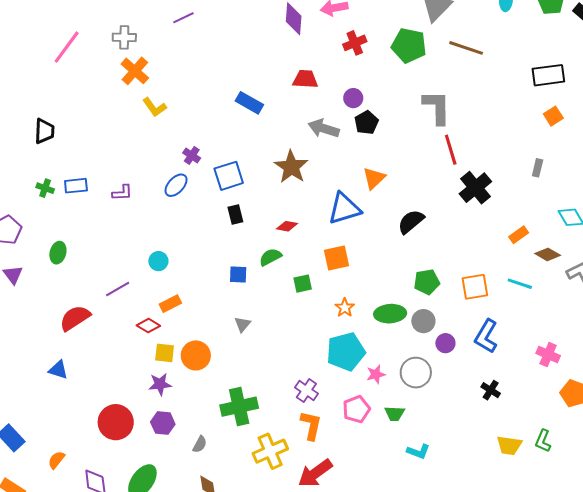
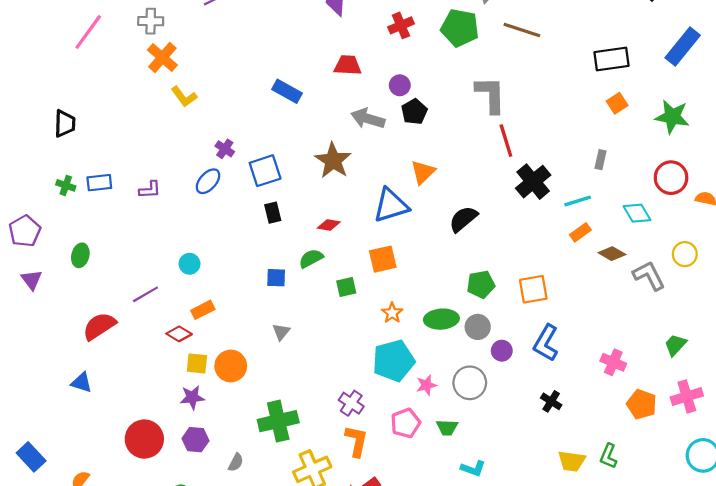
cyan line: (520, 284) -> (578, 201), moved, turned -35

